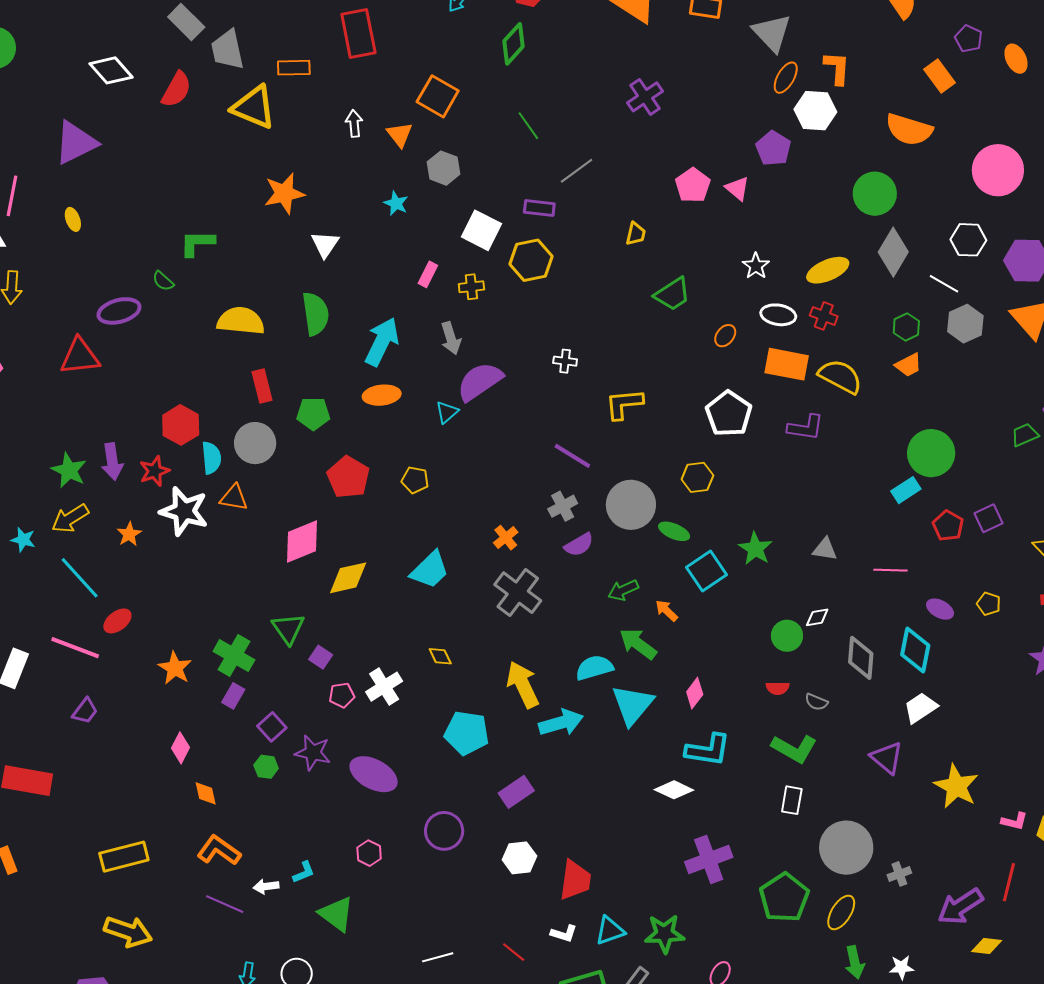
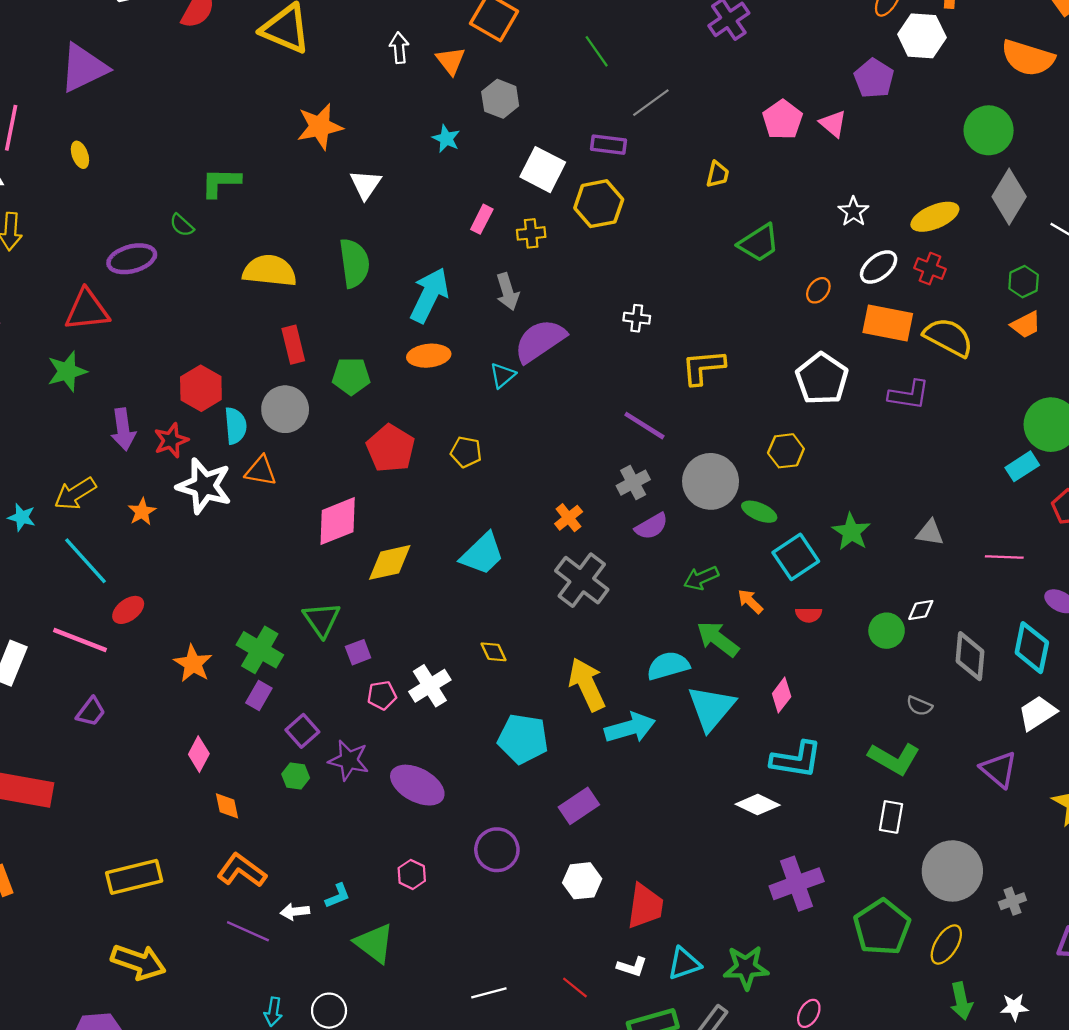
white ellipse: (778, 315) -> (879, 267), turned -48
green star: (69, 470) -> (67, 371), moved, turned 30
purple square: (321, 657) -> (358, 652), turned 35
red semicircle: (778, 688) -> (809, 615), moved

